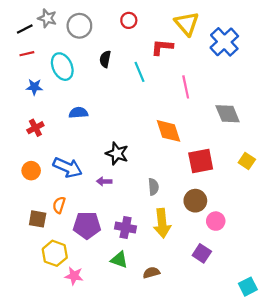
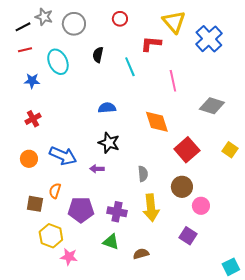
blue semicircle: (78, 113) -> (107, 108), moved
gray diamond: (228, 114) -> (212, 106), turned -50
red square: (201, 161) -> (187, 150), turned -30

